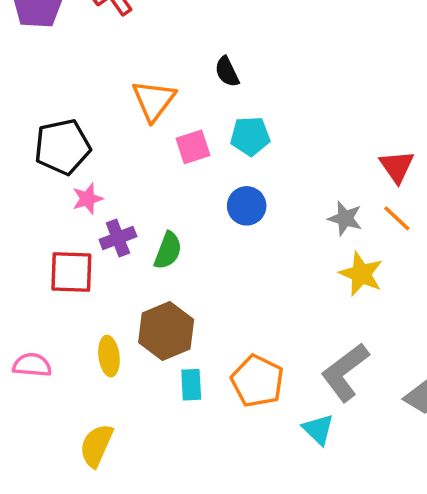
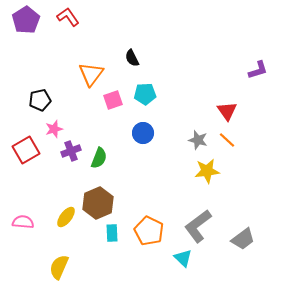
black pentagon: (62, 147) -> (40, 100), size x0.7
red square: (71, 272) -> (26, 150), moved, turned -32
yellow star: (361, 274) -> (207, 171), turned -30
yellow ellipse: (109, 356) -> (66, 217), turned 45

